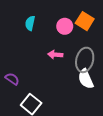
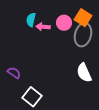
pink arrow: (55, 55) -> (43, 27), moved
gray ellipse: (85, 60) -> (83, 35), moved

